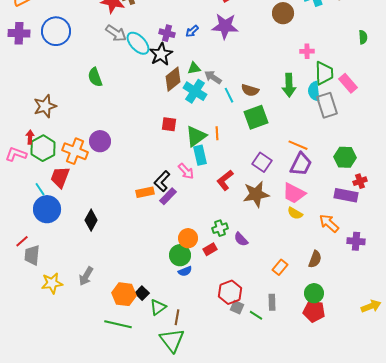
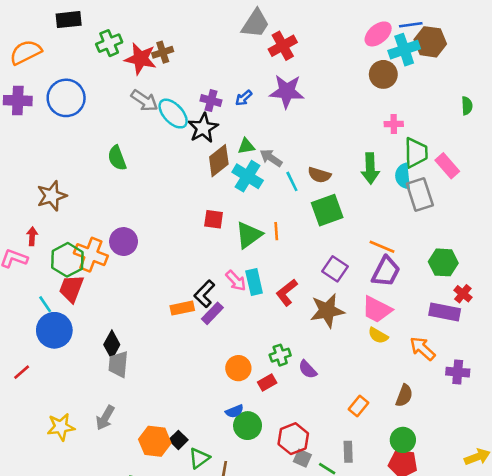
brown circle: (283, 13) -> (383, 74), moved
green hexagon: (43, 148) -> (67, 260), moved
cyan rectangle: (200, 155) -> (254, 282), moved
red cross: (360, 181) -> (463, 294), turned -32
gray trapezoid: (32, 255) -> (118, 364), moved
green circle: (180, 255) -> (248, 426), moved

